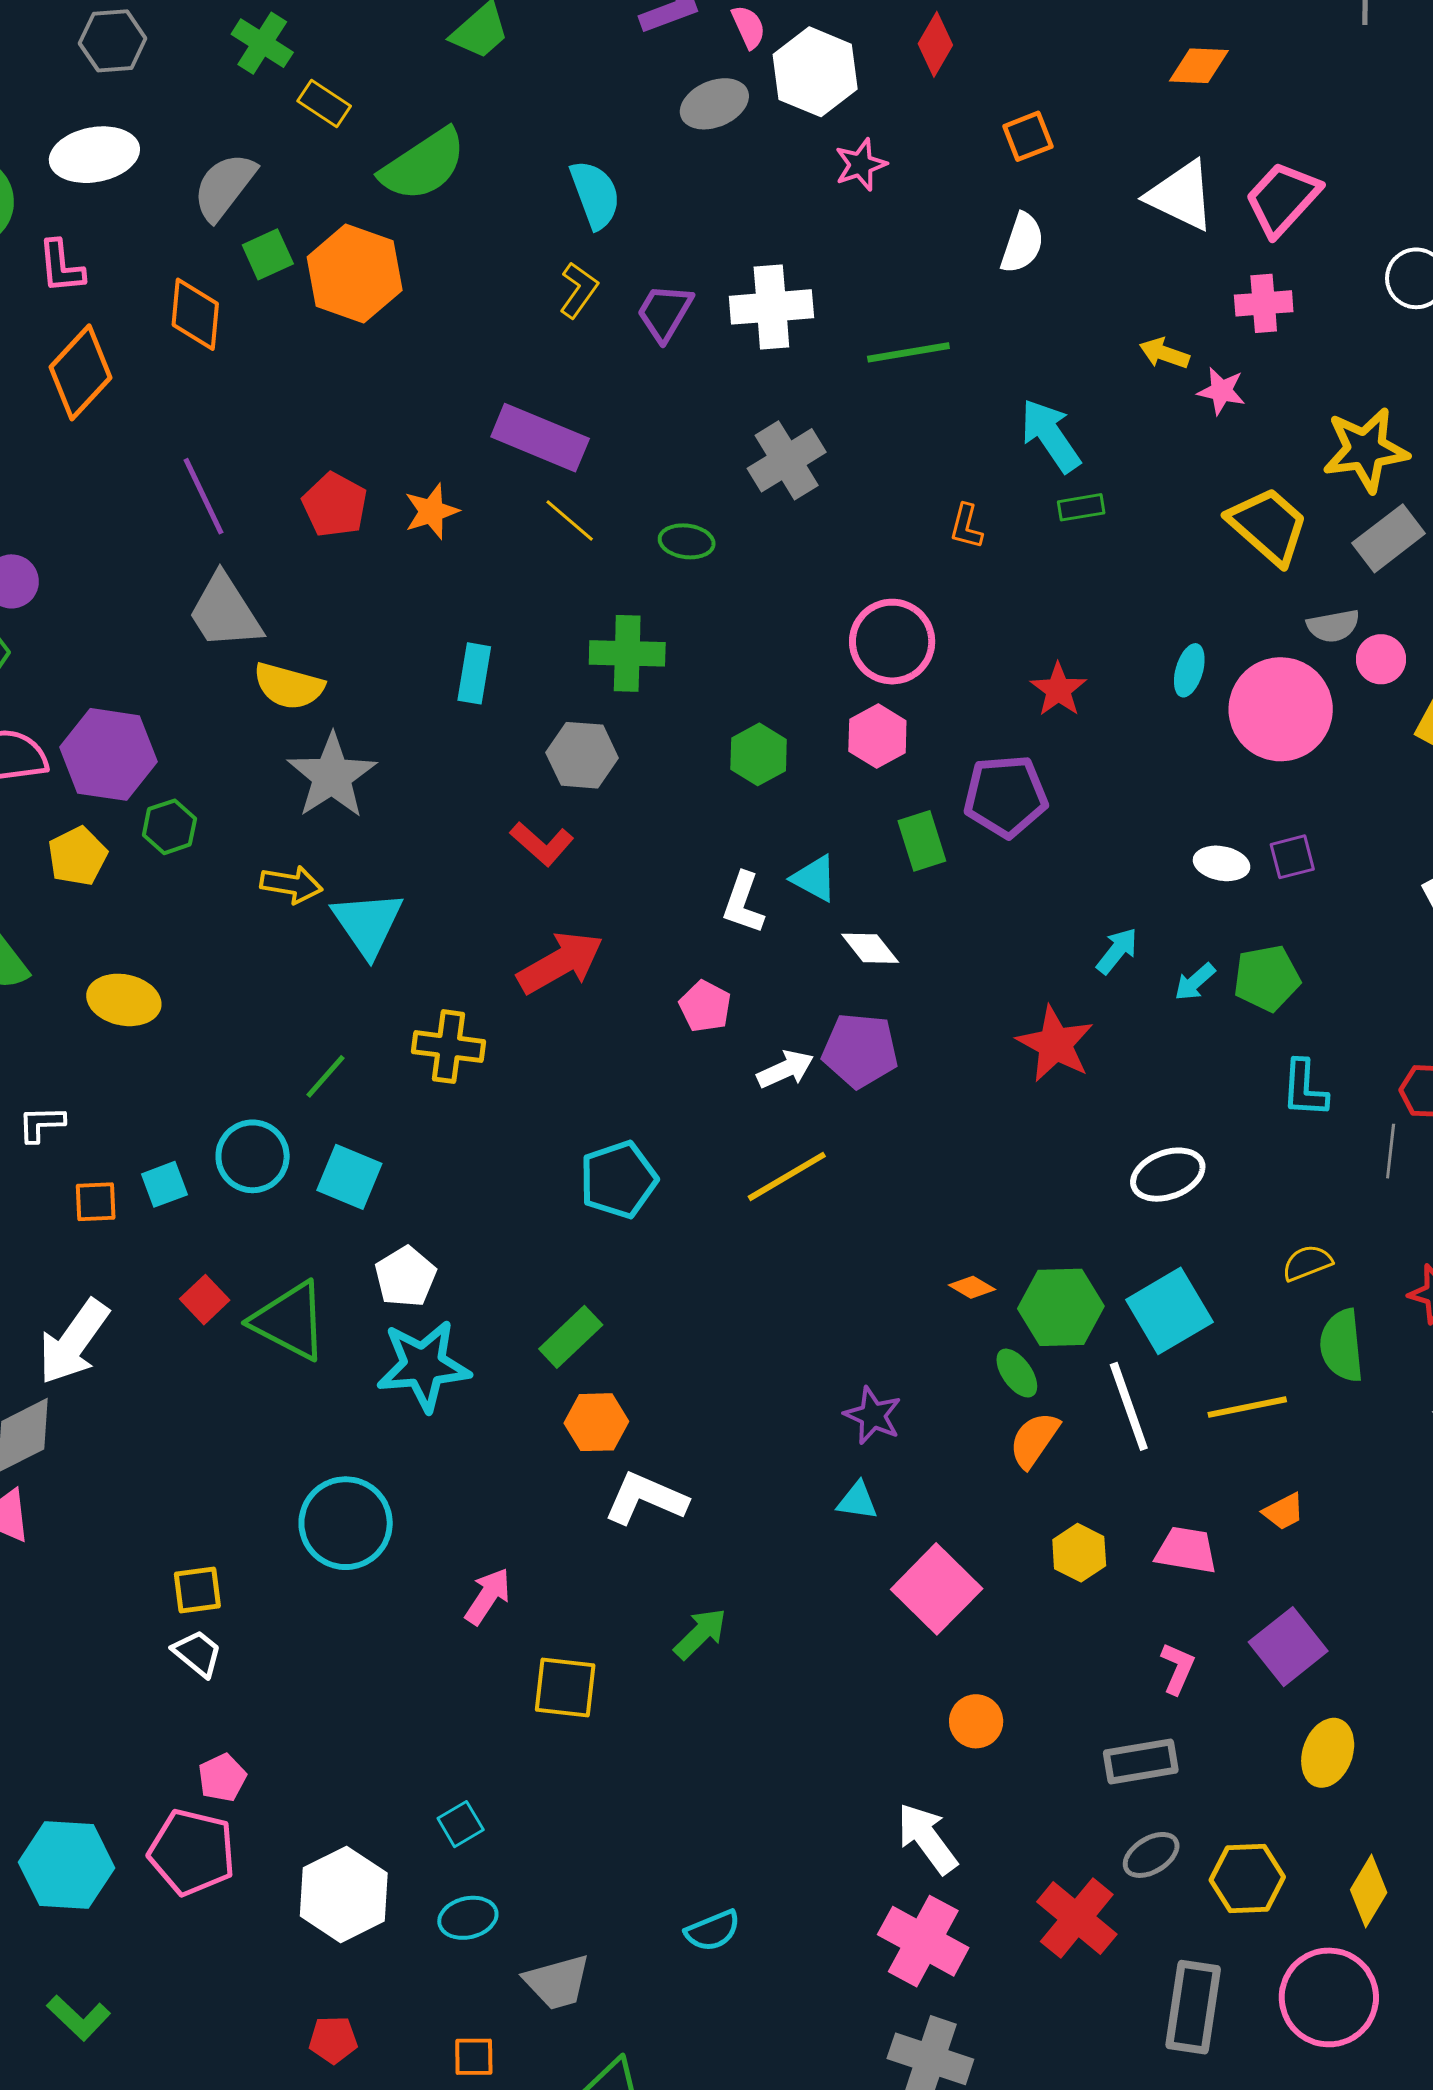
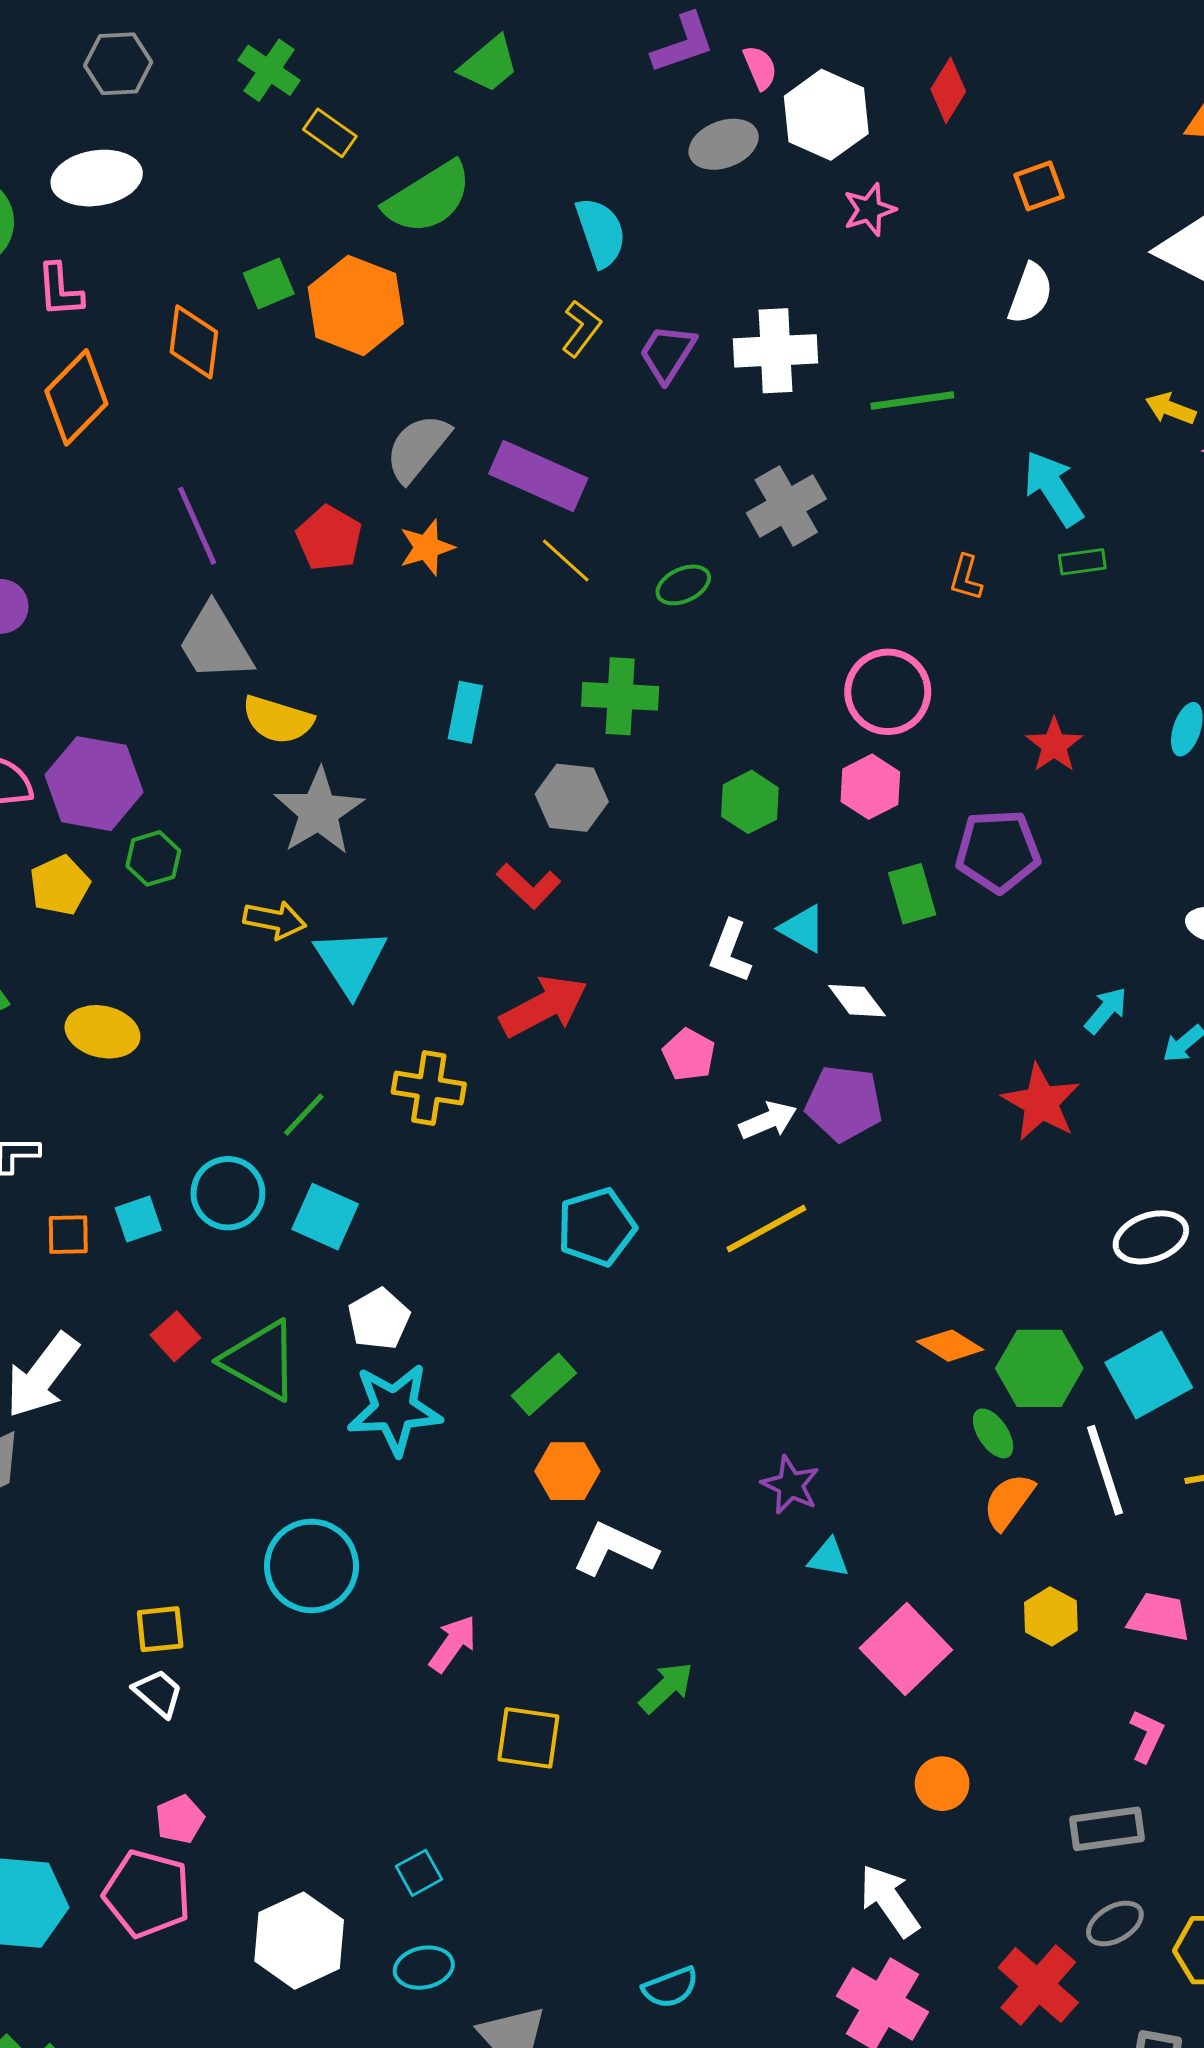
gray semicircle: (224, 187) -> (418, 448), moved
green ellipse: (687, 541) -> (683, 585), turned -34
orange diamond: (972, 1287) -> (950, 1346), size x1.4
purple star: (873, 1415) -> (790, 1485), moved

